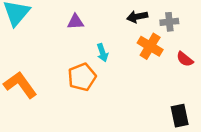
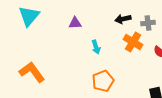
orange pentagon: (82, 77) -> (103, 81), moved

